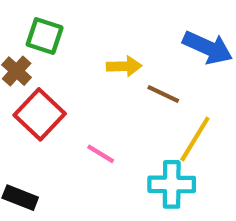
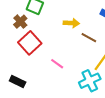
cyan cross: (172, 184) -> (90, 81), turned -30

